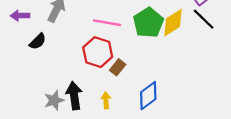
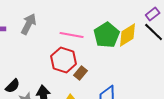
black semicircle: (38, 41) -> (13, 86), moved

